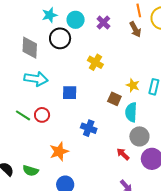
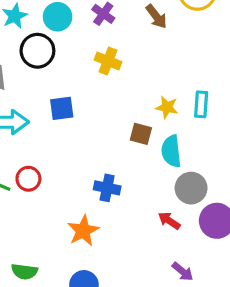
yellow cross: (95, 62) -> (108, 61), moved
blue square: (70, 93) -> (62, 108), moved
orange star: (59, 151) -> (83, 231), moved

